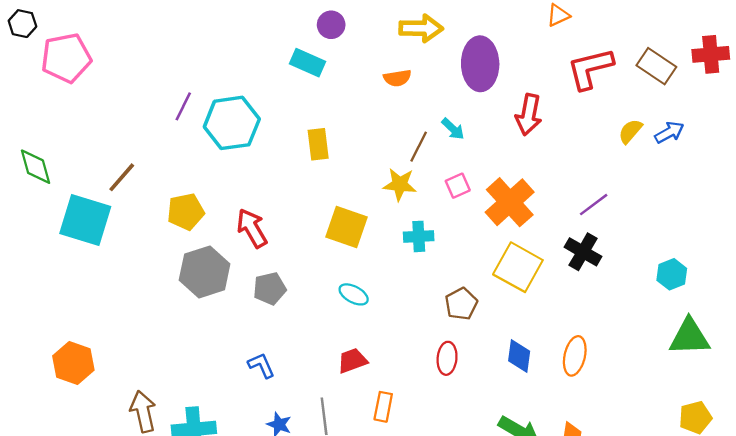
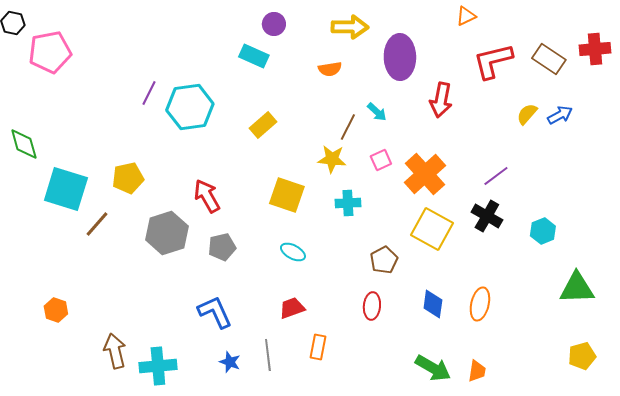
yellow rectangle: (318, 144) -> (263, 125), turned 56
brown line: (122, 177) -> (97, 224), moved
yellow pentagon: (186, 212) -> (128, 178), moved
cyan hexagon: (672, 274) -> (543, 231), moved
orange hexagon: (73, 363) -> (56, 310), size x0.7
blue L-shape: (261, 365) -> (215, 312), size x1.5

